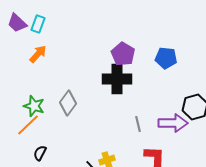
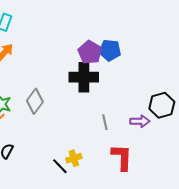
blue pentagon: (166, 58) -> (110, 50), moved
purple arrow: (173, 123) -> (140, 121), size x0.7

